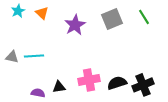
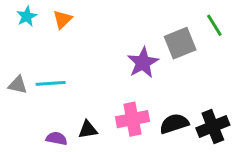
orange triangle: (42, 13) -> (62, 19), turned 32
gray square: (112, 19) -> (180, 43), moved
purple star: (75, 25) -> (143, 63), moved

